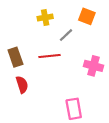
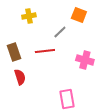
yellow cross: (45, 18) -> (29, 16), moved

